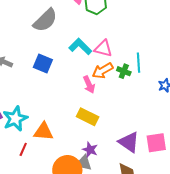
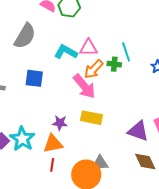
pink arrow: (89, 85) -> (84, 86), size x1.5
red line: (23, 149) -> (52, 165), moved
purple star: (90, 150) -> (60, 123), moved

